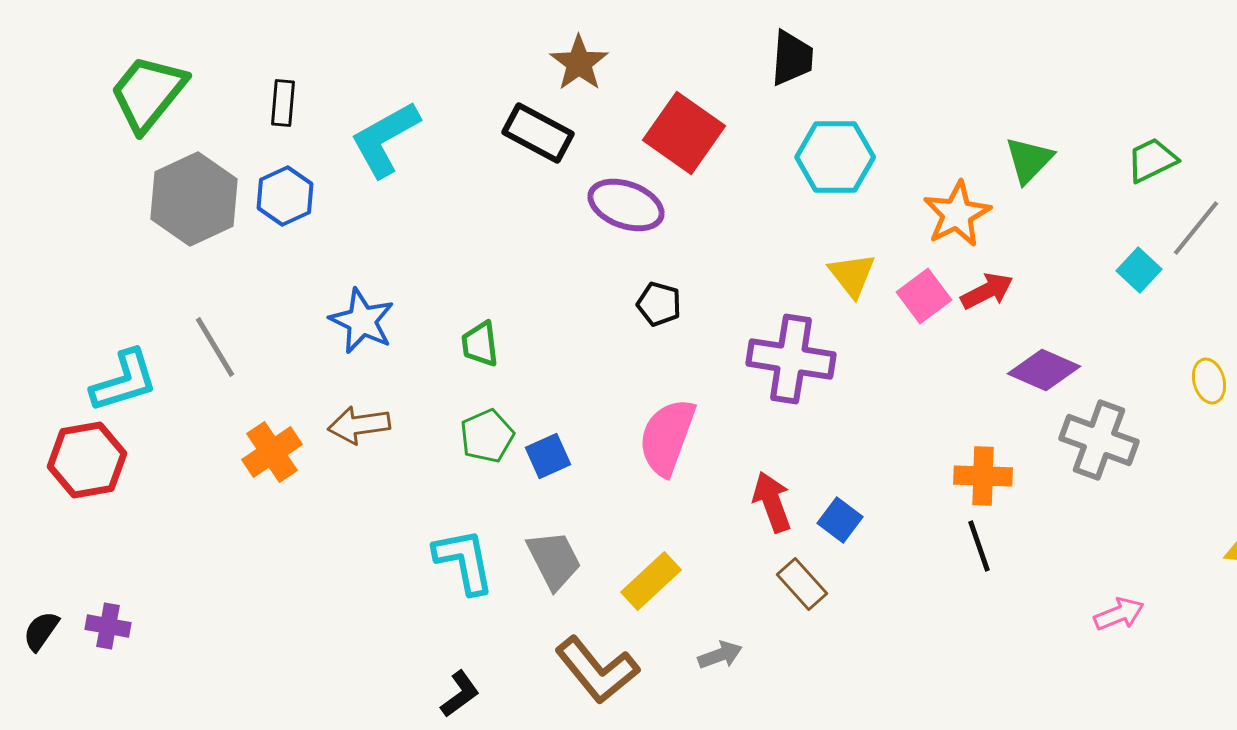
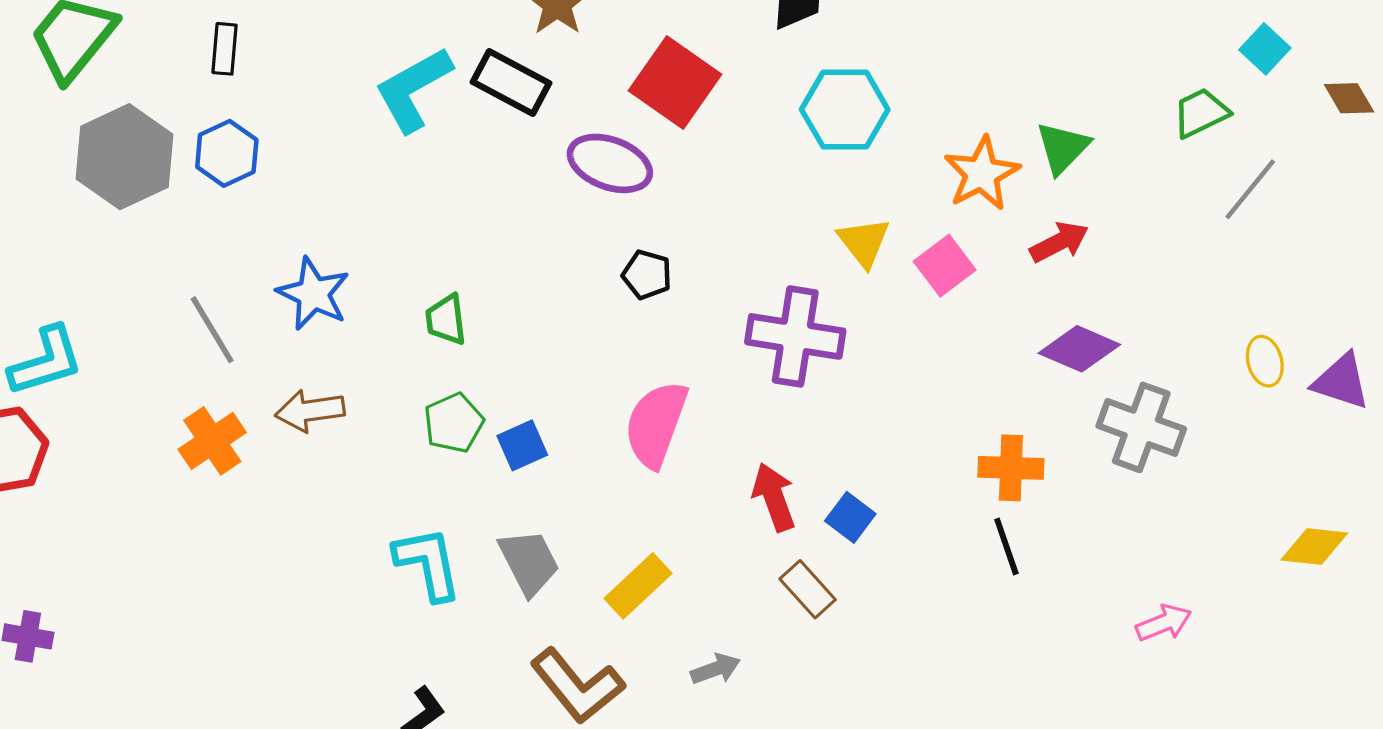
cyan L-shape: (385, 139) -> (413, 89), moved
green triangle: (1029, 160) -> (1063, 148), moved
cyan square: (1139, 270) -> (1265, 49), moved
red arrow: (987, 291) -> (1059, 242), moved
gray line: (215, 347) -> (212, 330), moved

